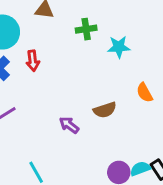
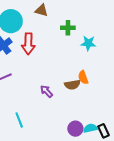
red arrow: (33, 61) -> (28, 44), size x1.5
orange semicircle: (145, 93) -> (83, 77), moved

